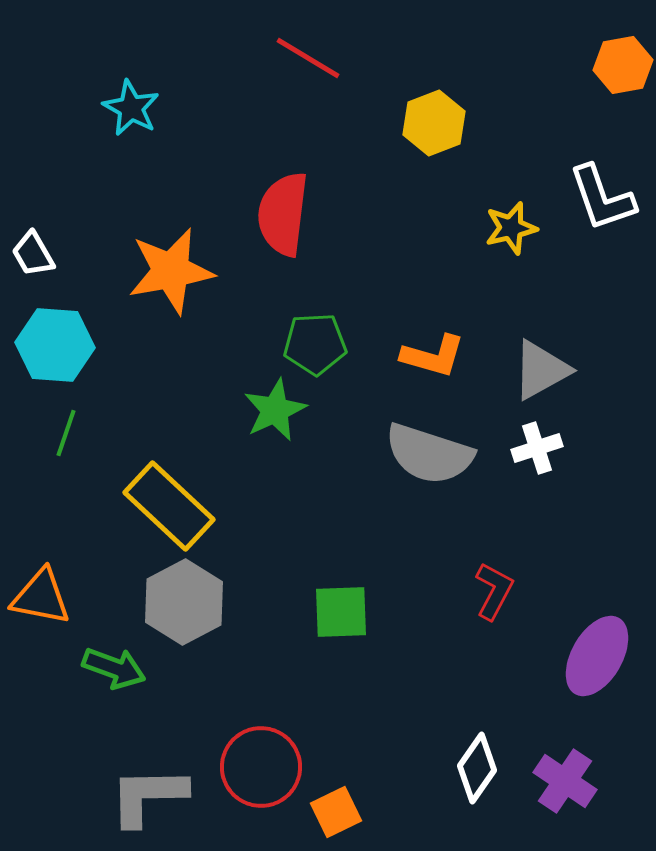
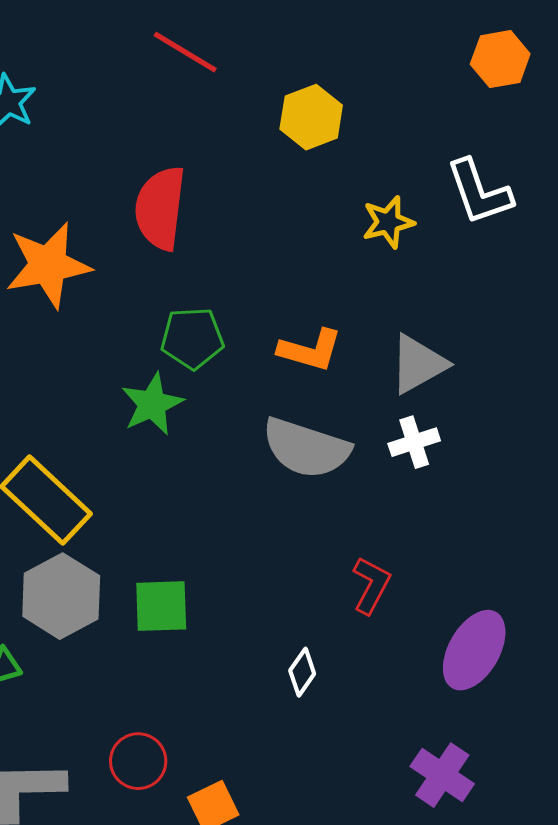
green square: (341, 612) -> (161, 606), moved
red circle: (261, 767) -> (138, 761), size x0.7
white diamond: (477, 768) -> (302, 672), moved, size x0.7

